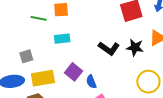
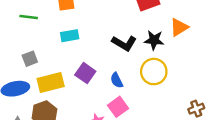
green line: (39, 18) -> (29, 17), moved
blue semicircle: (91, 82) -> (117, 80), moved
yellow circle: (148, 82) -> (154, 72), moved

